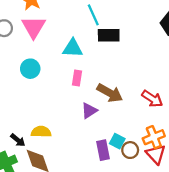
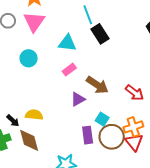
black rectangle: (109, 35) -> (100, 34), turned 54
pink rectangle: (77, 78) -> (69, 70), turned 40
cyan square: (117, 141) -> (102, 119), moved
brown circle: (130, 150) -> (112, 137), size x1.6

